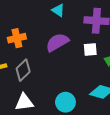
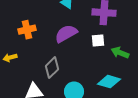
gray diamond: (23, 70) -> (52, 68), moved

